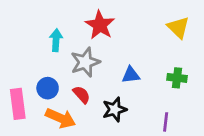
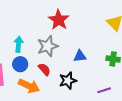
cyan arrow: (56, 40) -> (18, 44), moved
purple line: (166, 122) -> (104, 90), turned 64

